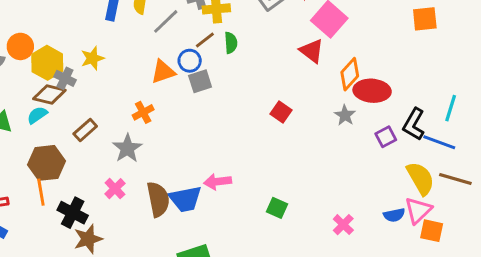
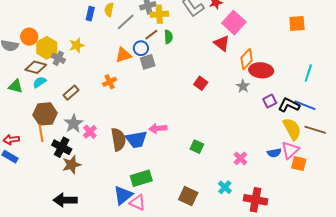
brown diamond: (49, 95) -> (36, 67), moved
cyan line: (451, 108) -> (308, 73), moved
black L-shape: (414, 124) -> (289, 105), moved, turned 85
gray star: (127, 148) -> (74, 124), moved

